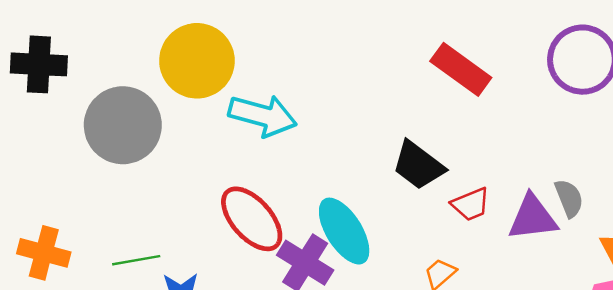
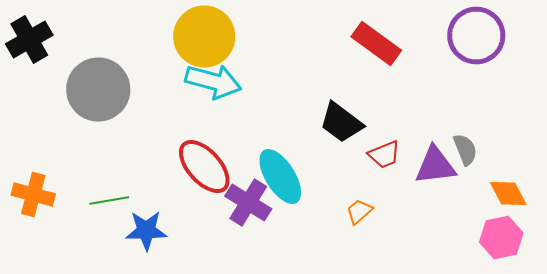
yellow circle: (197, 61) -> (204, 36), moved
black cross: (39, 64) -> (29, 40), turned -33

